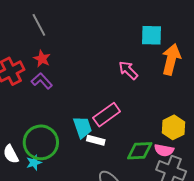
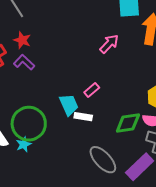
pink arrow: (128, 70) -> (109, 44), turned 95
pink rectangle: (107, 115) -> (92, 90), size x0.6

